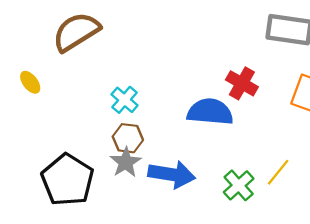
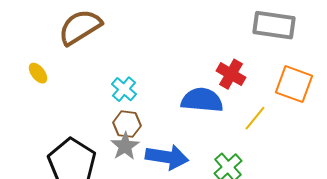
yellow line: (278, 172) -> (255, 118), moved

